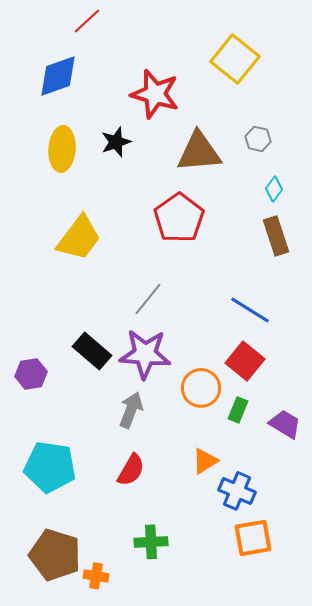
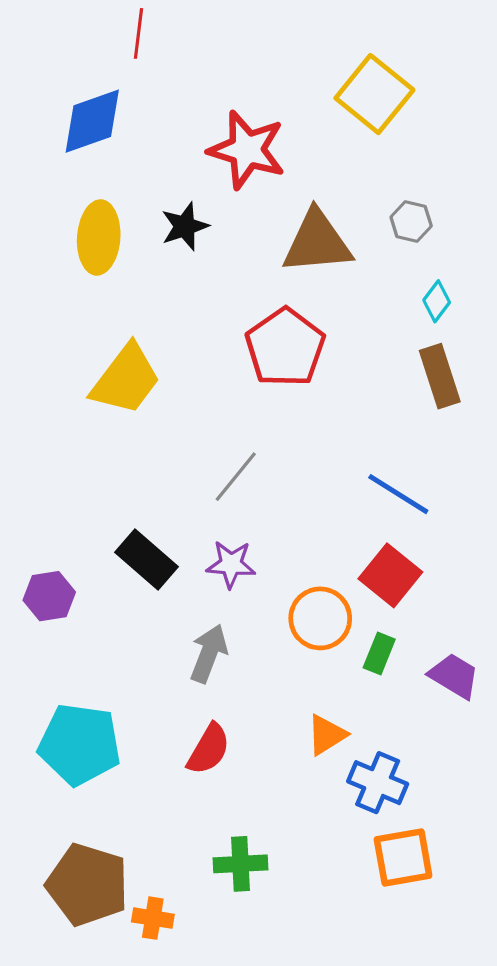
red line: (87, 21) -> (139, 33), turned -40
purple star: (145, 354) -> (231, 564), size x0.6

